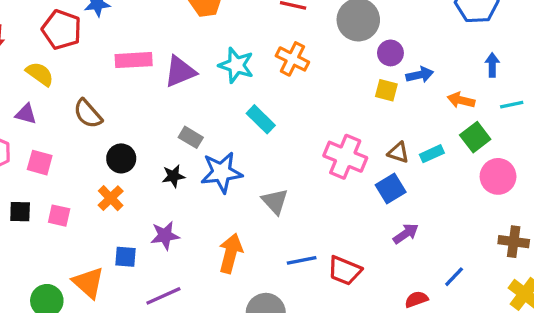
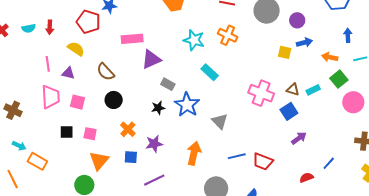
purple circle: (390, 53) -> (297, 20), moved
purple triangle: (180, 72) -> (151, 59), moved
black circle: (121, 158) -> (114, 100), moved
blue star: (221, 172) -> (187, 105), turned -30
orange cross: (111, 198) -> (128, 129), moved
orange triangle: (88, 283) -> (99, 161), moved, turned 30

